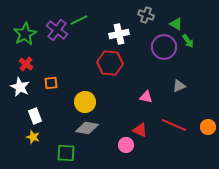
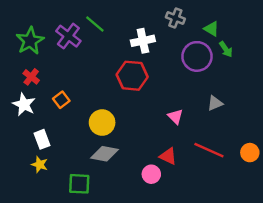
green line: (79, 20) -> (95, 24), turned 66
orange square: (51, 83) -> (61, 100), turned -32
pink triangle: (146, 97) -> (175, 117), turned 32

